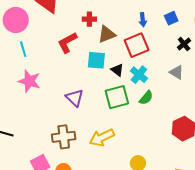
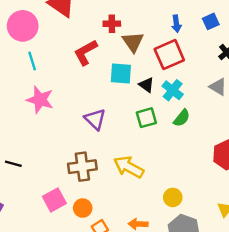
brown triangle: (107, 34) -> (133, 42), turned -42
green square: (117, 97) -> (146, 118), size x0.7
yellow arrow: (102, 138) -> (129, 167), turned 55

